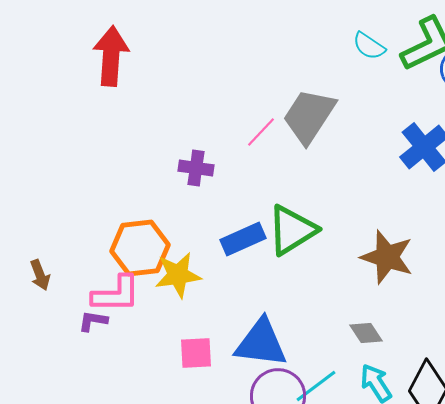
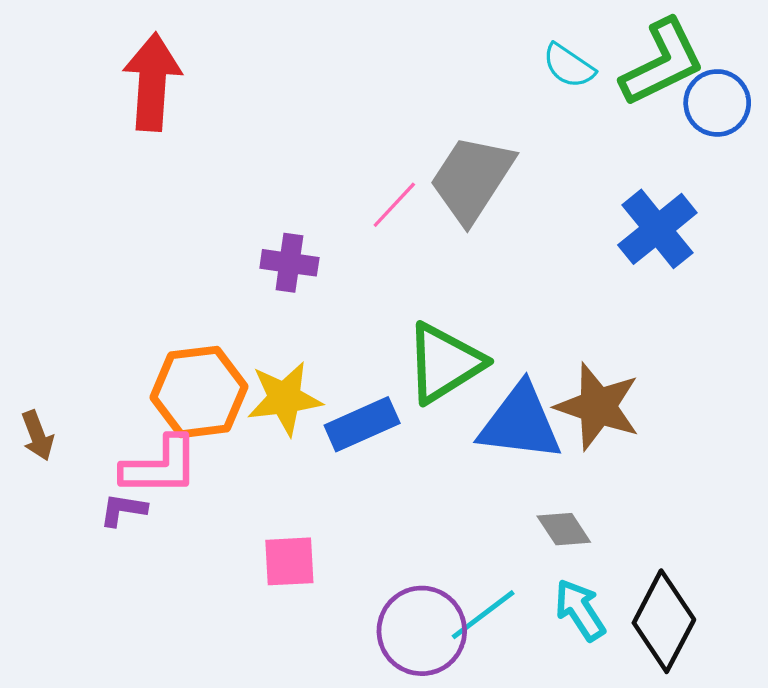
blue rectangle: (243, 239) -> (362, 424), moved
yellow star: (178, 275) -> (285, 398), moved
blue triangle: (261, 343) -> (520, 423), moved

